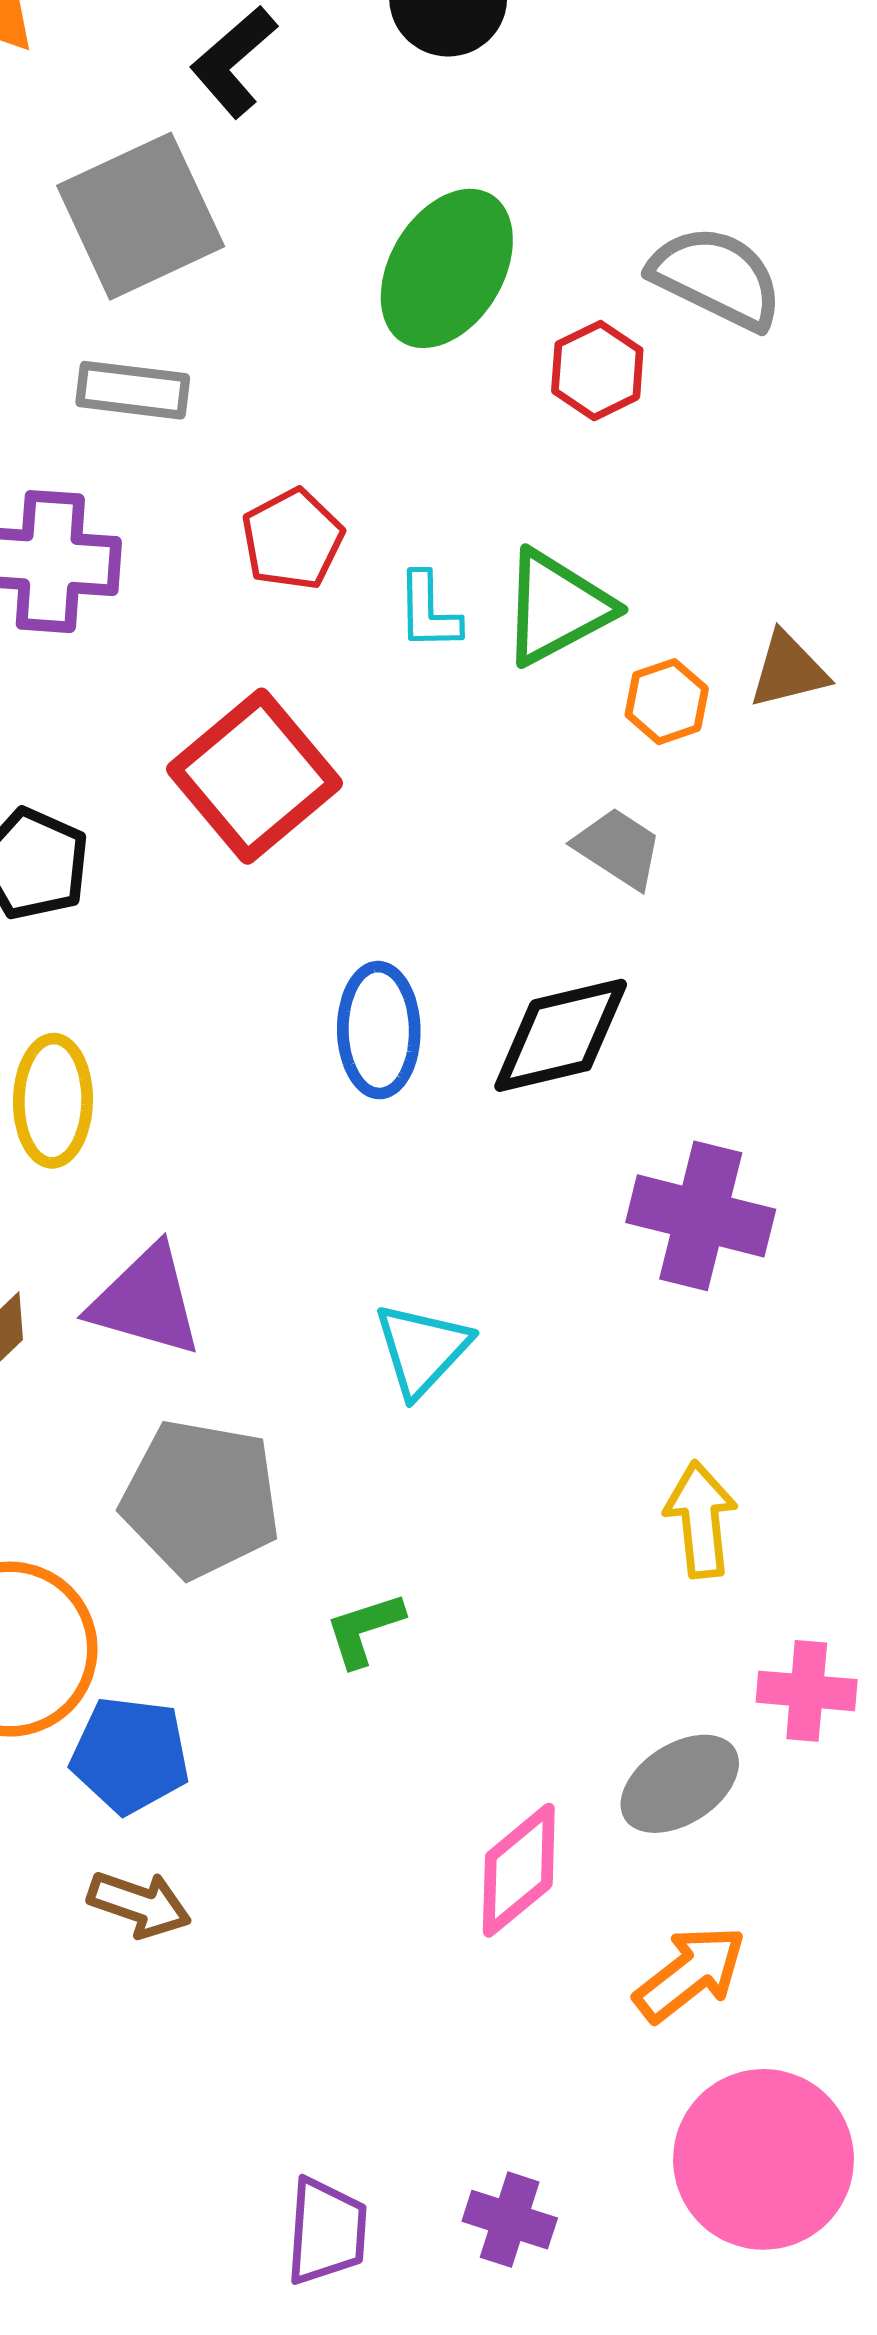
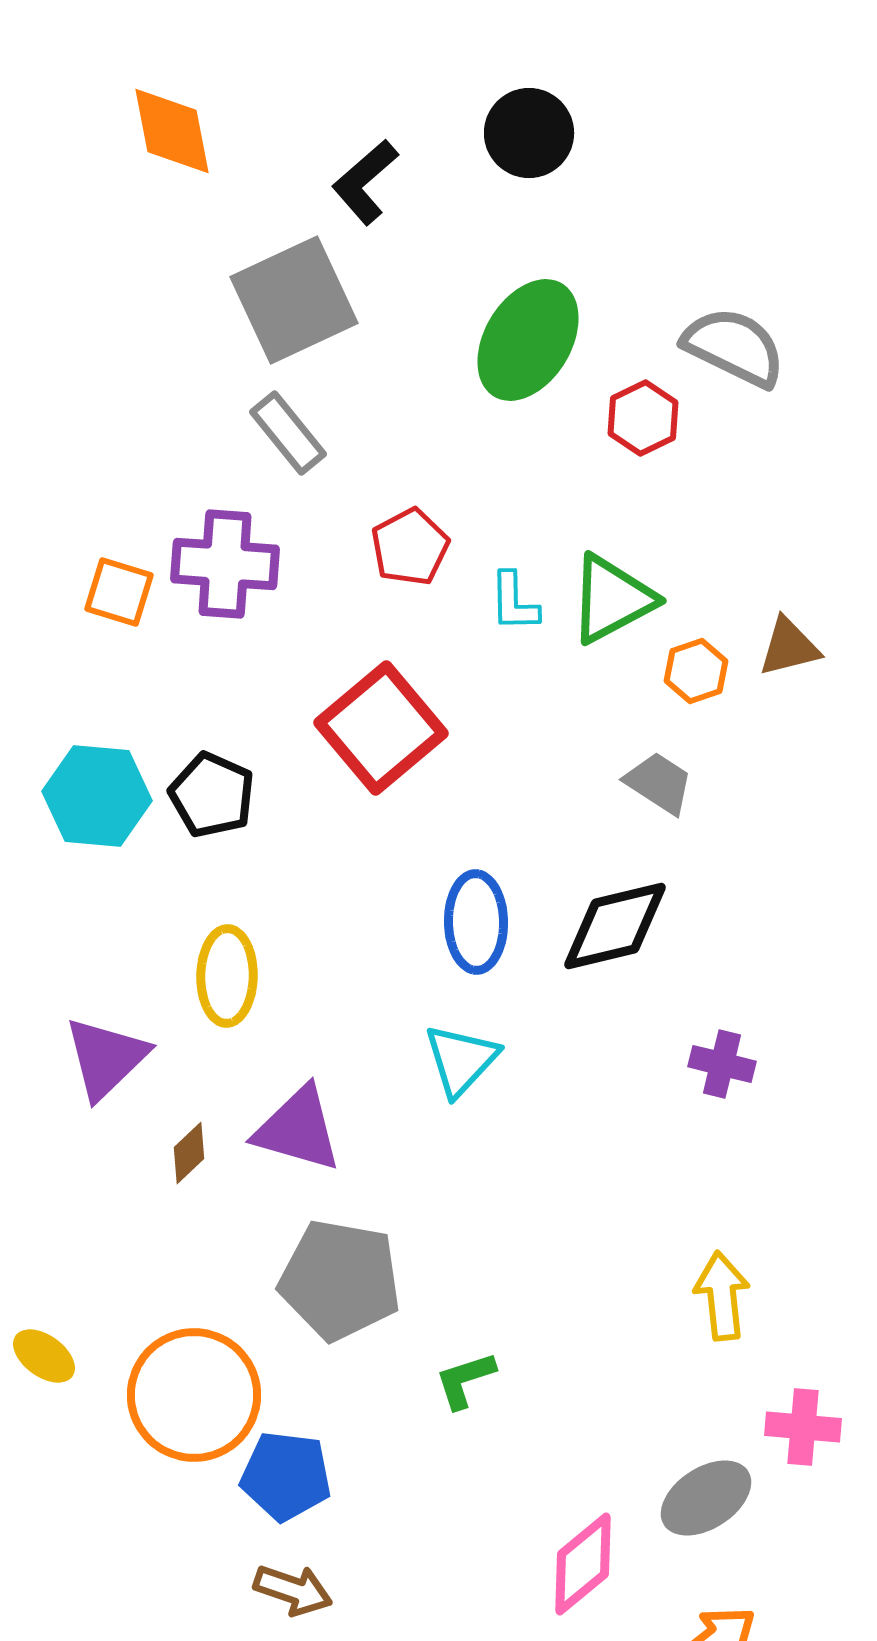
gray rectangle: (133, 390) -> (288, 433), turned 44
purple cross: (701, 1216) -> (722, 1064), size x0.6
cyan triangle: (422, 1349) -> (461, 1060), moved

